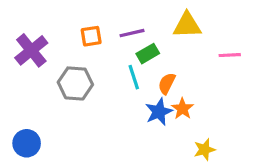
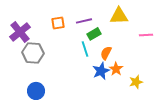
gray hexagon: (75, 83) -> (33, 53), moved
blue circle: (27, 143) -> (36, 91), moved
yellow star: (204, 150) -> (136, 82), moved

